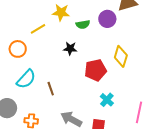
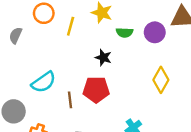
yellow line: (38, 29) -> (71, 26), turned -56
orange circle: (18, 49) -> (44, 13), moved
red pentagon: (96, 70) -> (96, 90), moved

